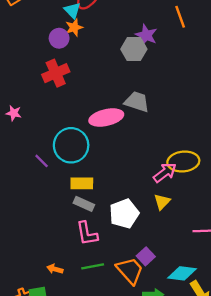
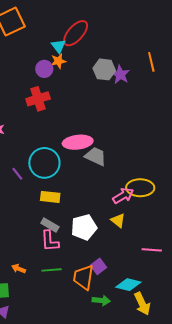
gray hexagon: (134, 49) -> (104, 69), moved
gray trapezoid: (137, 102) -> (96, 156), moved
yellow triangle: (162, 202) -> (118, 221), turned -42
gray rectangle: (84, 204) -> (50, 225), moved
orange trapezoid: (130, 271) -> (83, 277), turned -136

